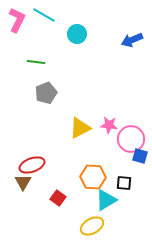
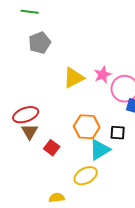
pink star: (109, 125) -> (103, 75), turned -30
brown triangle: (23, 182) -> (30, 132), moved

